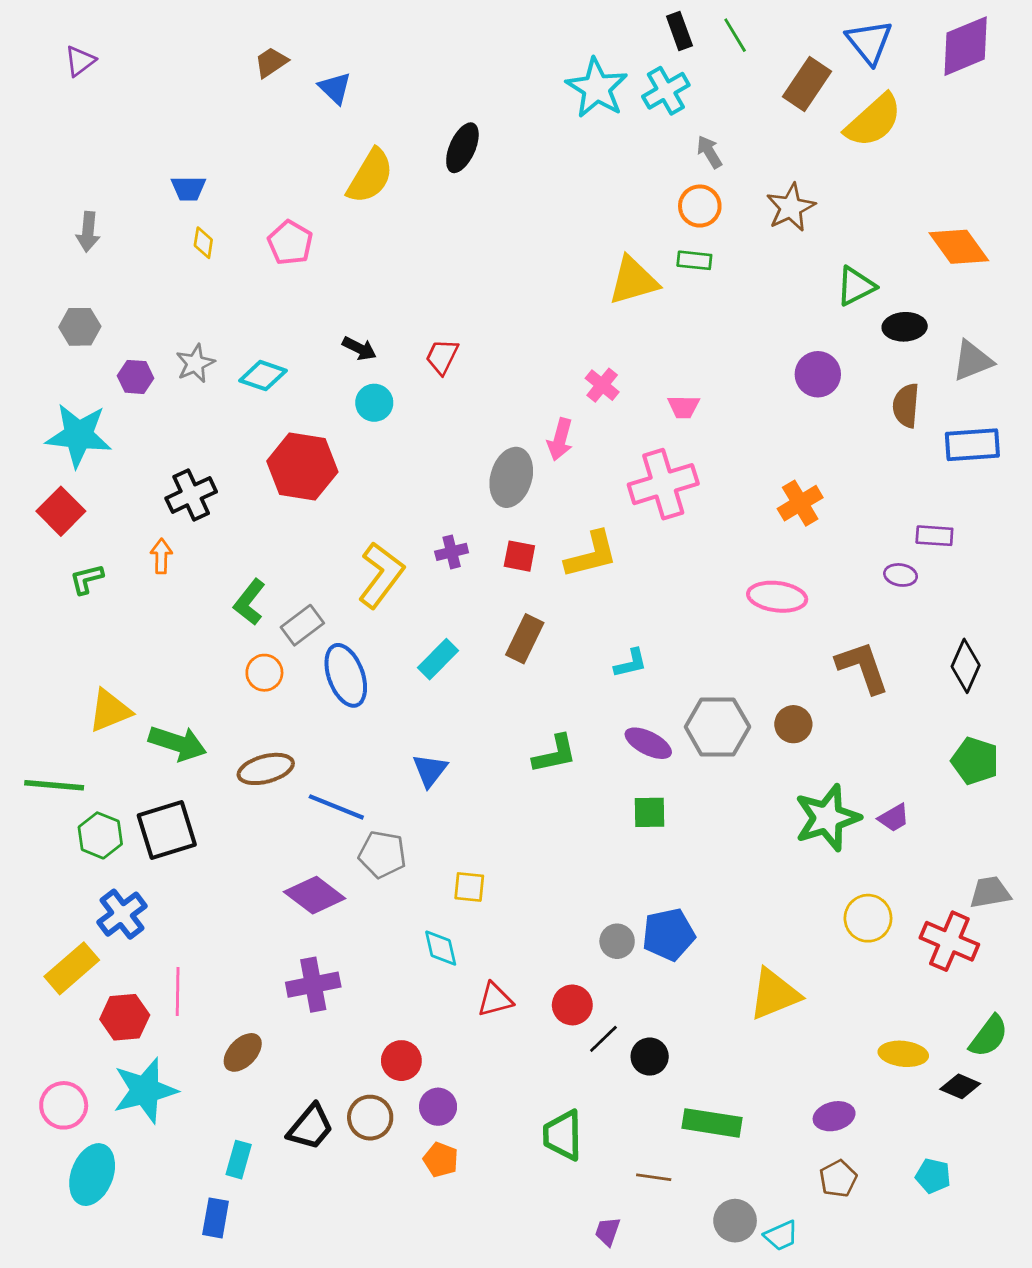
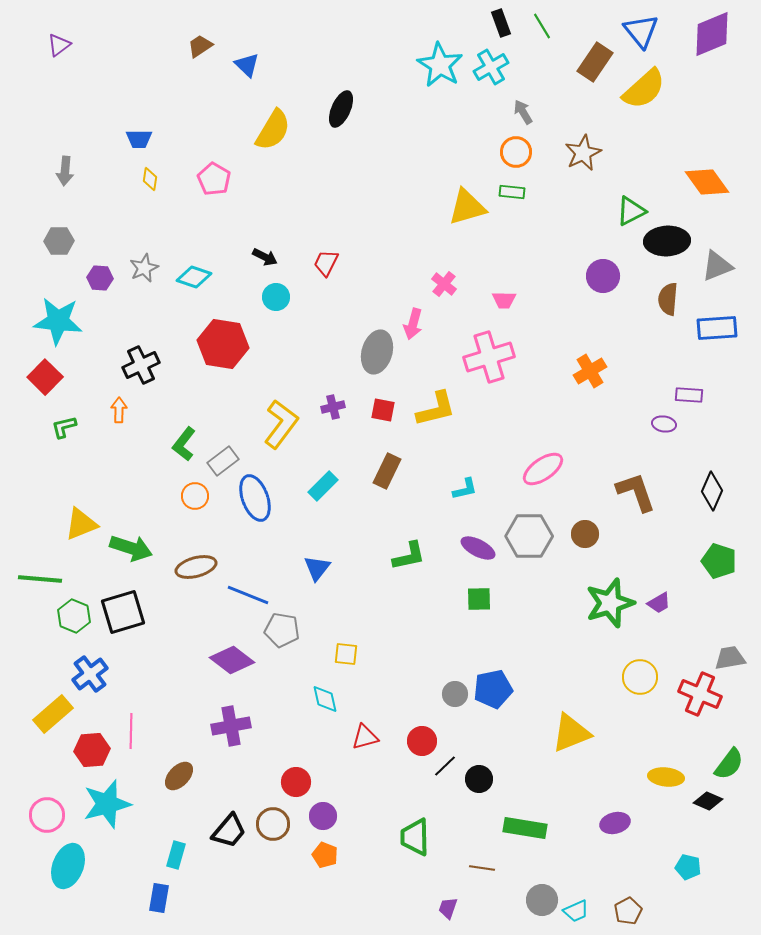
black ellipse: (905, 327) -> (667, 241), size x1.4
pink ellipse: (777, 597) -> (543, 469), moved, turned -42
brown pentagon: (838, 1179) -> (628, 911), moved

